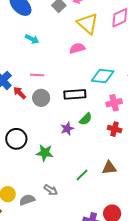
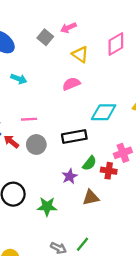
yellow triangle: (88, 23) -> (80, 54), size x0.7
pink cross: (114, 103) -> (123, 153), moved
red cross: (115, 129) -> (109, 171), moved
brown triangle: (109, 168) -> (91, 198), moved
green line: (82, 175) -> (83, 244), moved

